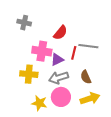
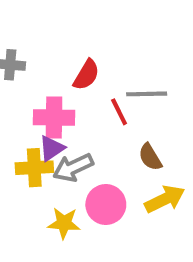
red line: (74, 53) -> (119, 112), turned -32
purple triangle: (57, 59) -> (52, 148), moved
gray arrow: (59, 78) -> (73, 168), moved

